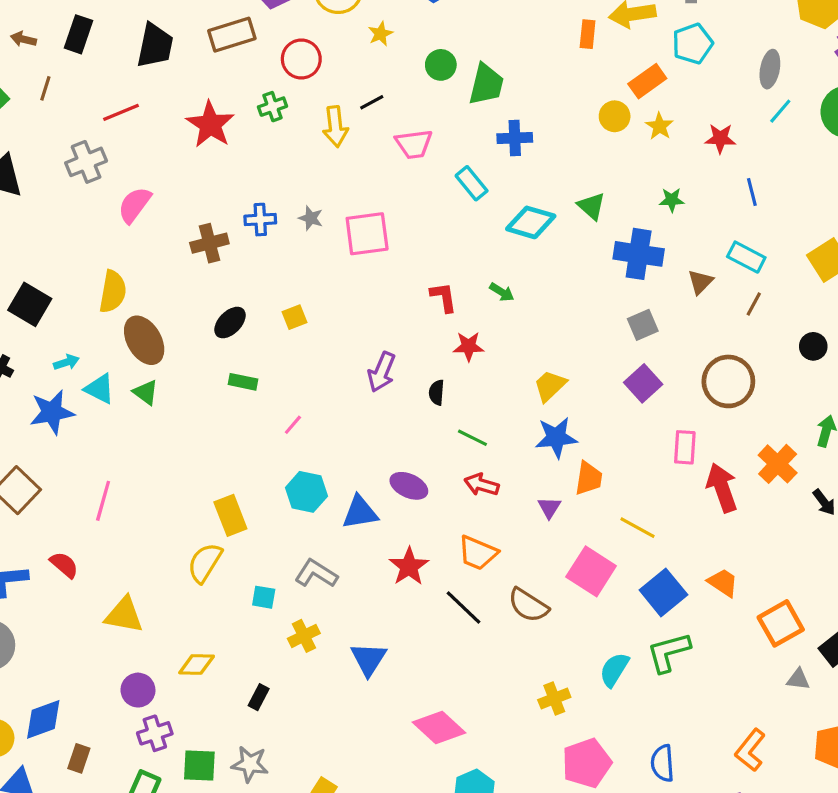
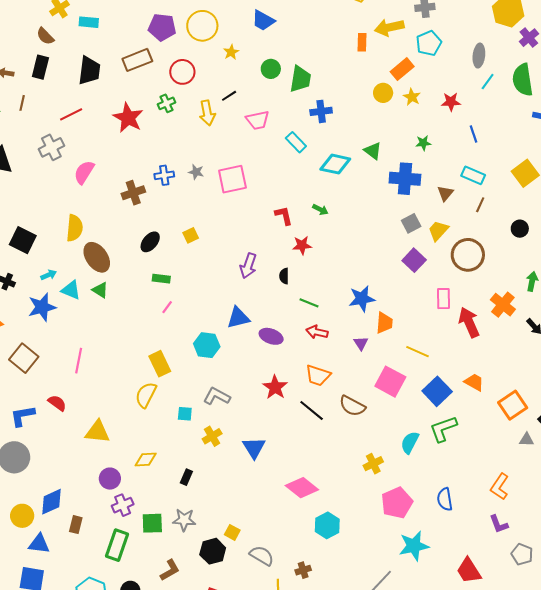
yellow trapezoid: (550, 386) -> (438, 231), moved
pink line: (293, 425) -> (167, 307), moved
blue triangle: (360, 512) -> (238, 318), moved

